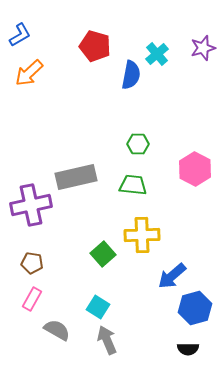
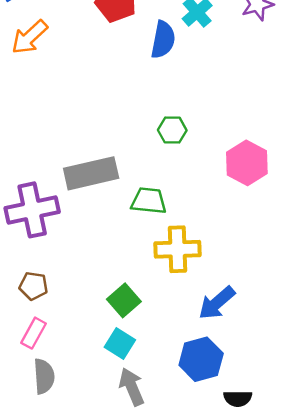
green trapezoid: (133, 185) -> (149, 201), moved
green square: (103, 254) -> (124, 300), moved
blue hexagon: (195, 308) -> (201, 359), moved
gray semicircle: (57, 330) -> (44, 376), moved, turned 56

